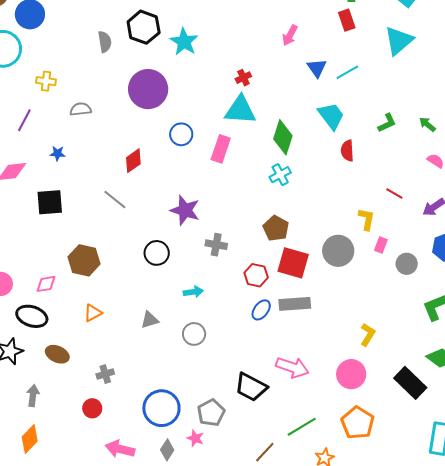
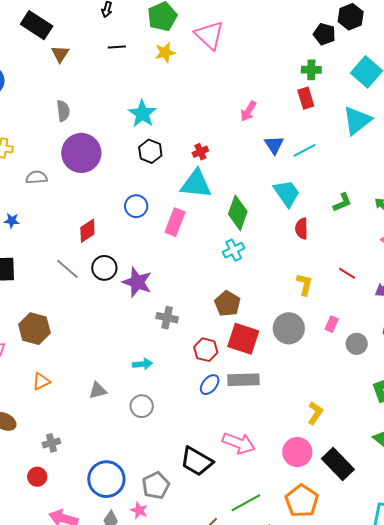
black hexagon: (144, 27) -> (150, 151), moved, size x0.7
purple circle: (148, 89) -> (81, 153), moved
yellow L-shape: (367, 219) -> (305, 284), moved
black circle: (157, 253) -> (104, 268), moved
black rectangle: (410, 383) -> (338, 464), moved

